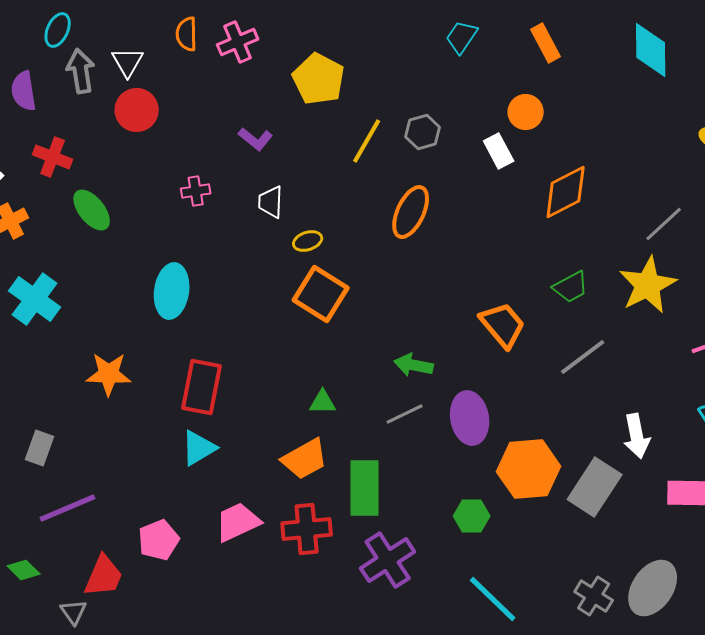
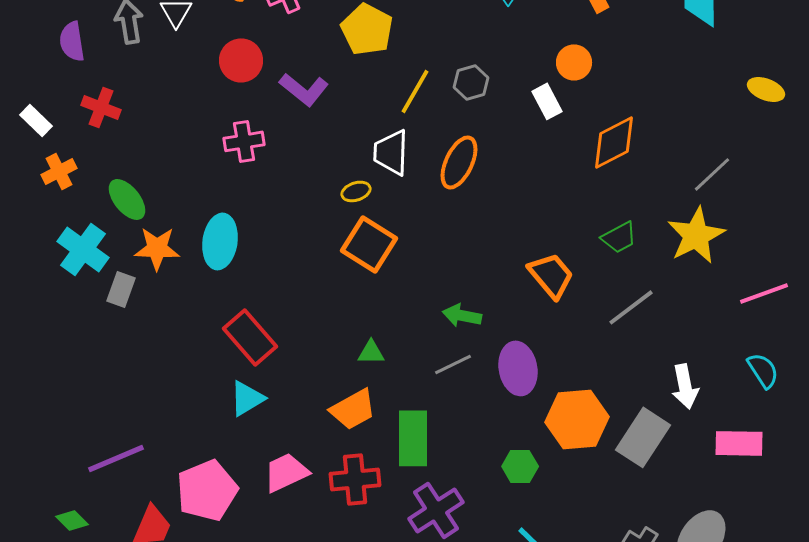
red circle: (137, 110) -> (241, 60), moved
purple L-shape: (256, 139) -> (304, 89), size x1.4
pink cross: (196, 191) -> (244, 141), size x1.4
white trapezoid: (271, 202) -> (391, 152), moved, size x1.4
green ellipse: (92, 210) -> (127, 199), moved
orange star: (109, 374) -> (157, 248), moved
red rectangle: (202, 387) -> (250, 337), turned -52
gray rectangle: (40, 448) -> (121, 289), moved
pink pentagon: (159, 540) -> (207, 490), size x1.5

